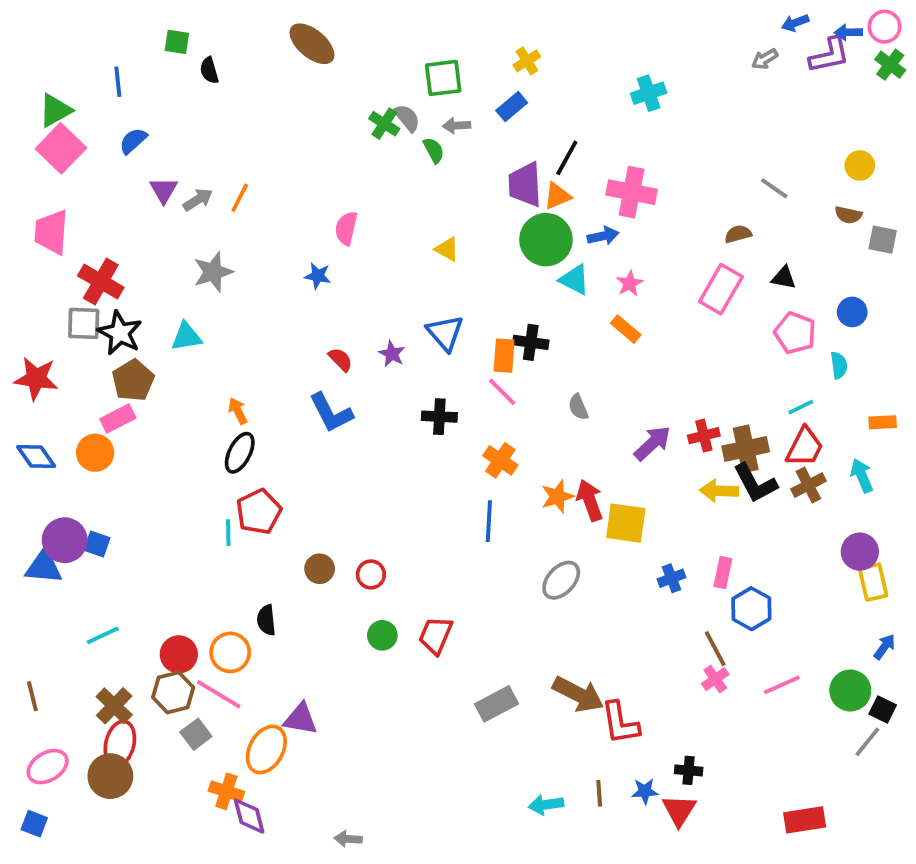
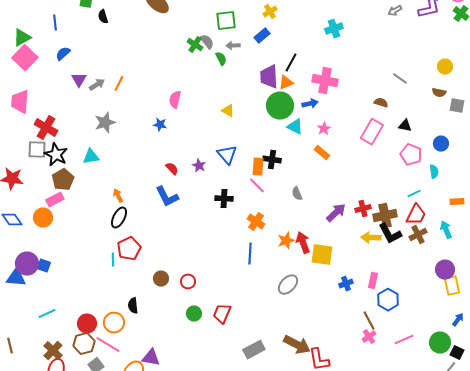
brown semicircle: (738, 234) -> (381, 103), turned 32

